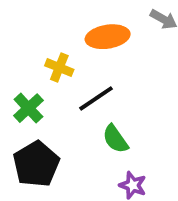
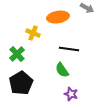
black line: (96, 98) -> (69, 49), moved, turned 42

